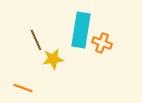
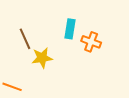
cyan rectangle: (81, 30) -> (70, 29), size x0.6

